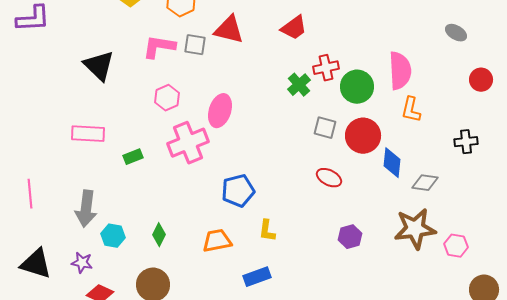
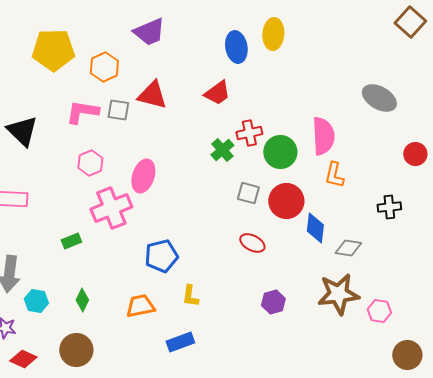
gray ellipse: (456, 33) -> (379, 98), size x1.6
red circle: (481, 80) -> (415, 154), moved
green rectangle: (133, 157) -> (71, 241), moved

